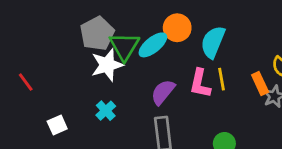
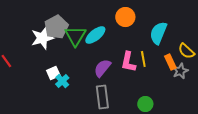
orange circle: (177, 28) -> (125, 17), moved
cyan semicircle: (213, 42) -> (158, 33), moved
white star: (107, 65) -> (42, 38), moved
white square: (57, 125) -> (53, 73), moved

